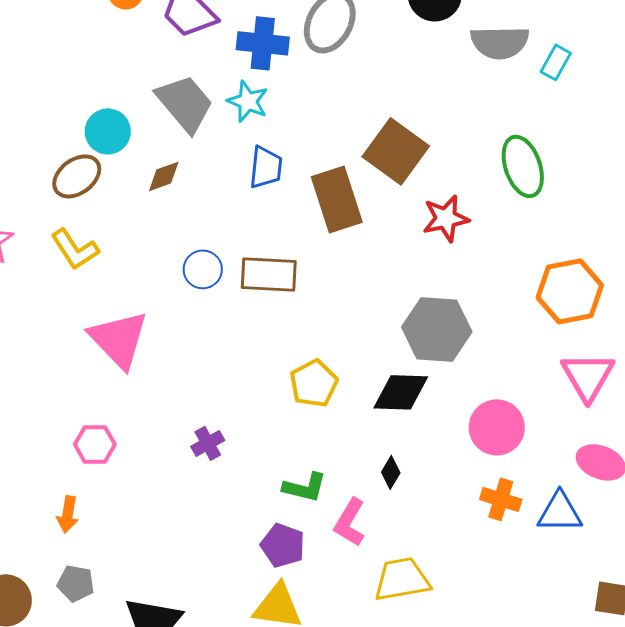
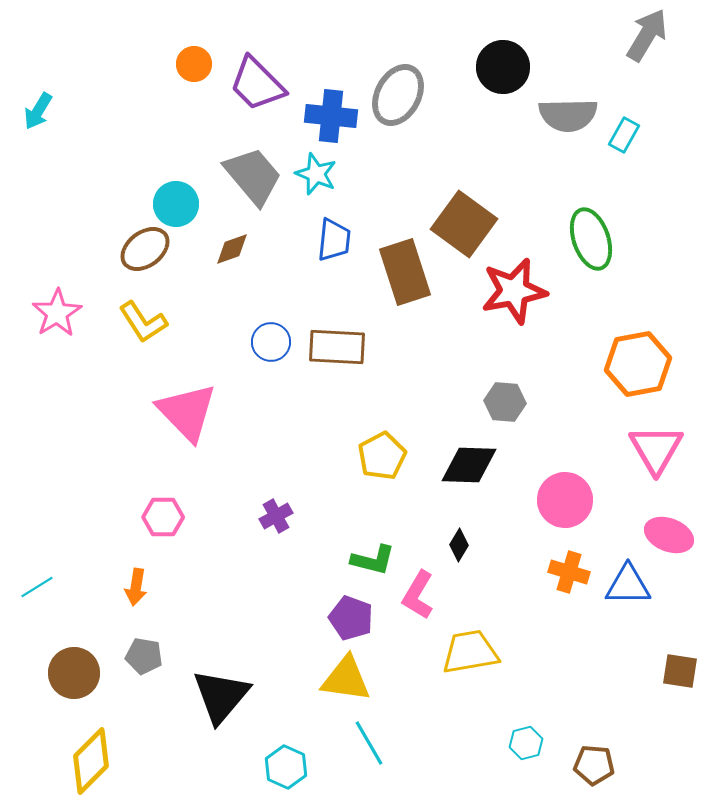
red star: (446, 218) -> (514, 291), size x1.4
gray hexagon: (437, 329) -> (505, 402), size x0.6

